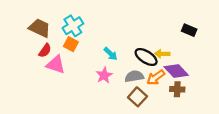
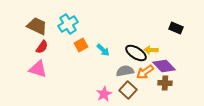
orange square: (71, 44) -> (81, 45), moved, turned 32
pink triangle: (56, 65) -> (38, 69), moved
pink star: (104, 75) -> (104, 94), moved

